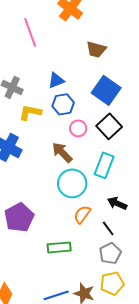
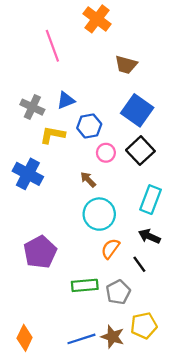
blue triangle: (56, 80) -> (66, 100), moved
brown arrow: (62, 152) -> (88, 180), size x0.7
cyan rectangle: (104, 165) -> (151, 200), moved
gray pentagon: (110, 253) -> (118, 292), moved

